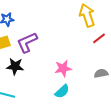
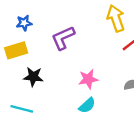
purple L-shape: (27, 42) -> (63, 38), moved

